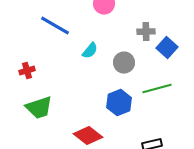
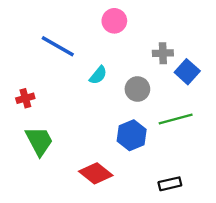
green trapezoid: (39, 108) -> (39, 141), turned -100

